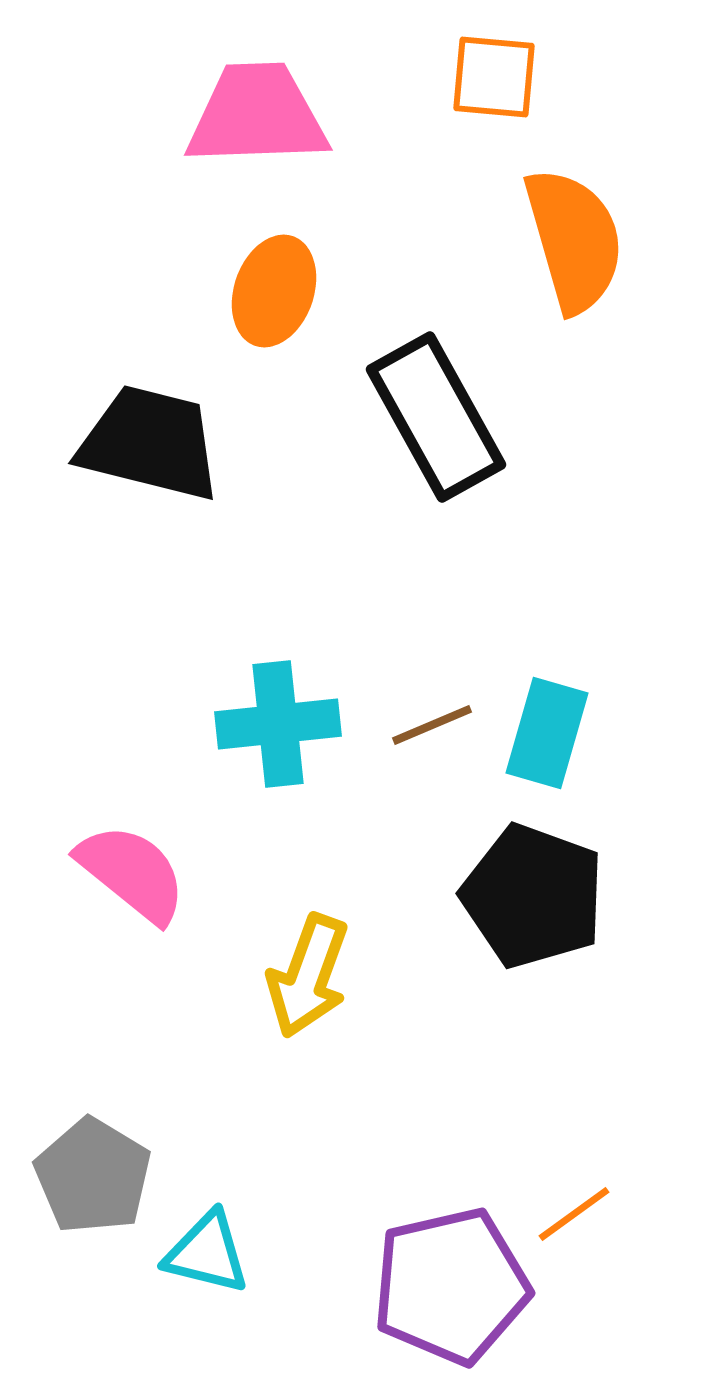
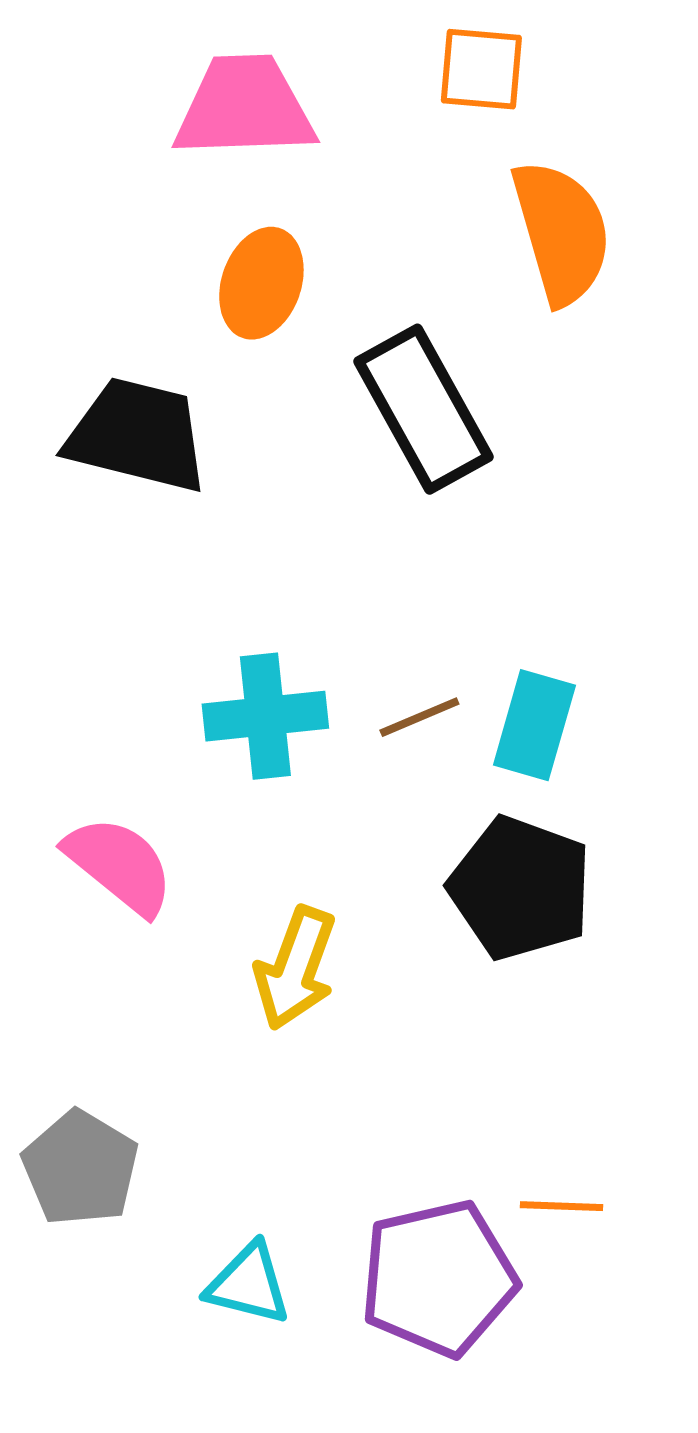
orange line: (574, 1214) -> (561, 1206), turned 38
cyan triangle: (207, 1253) -> (248, 1284), moved

